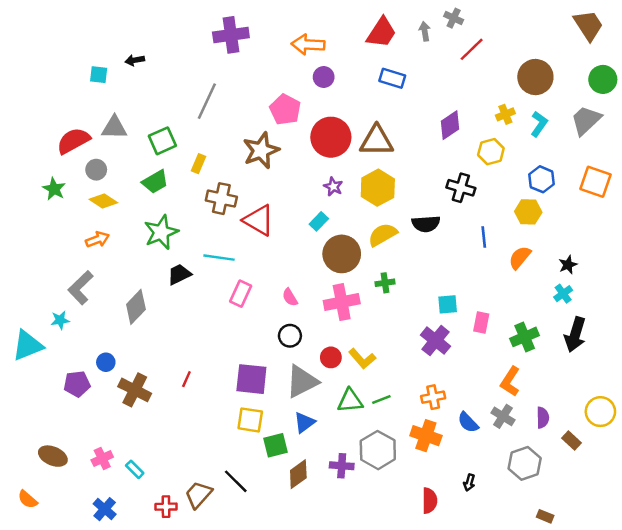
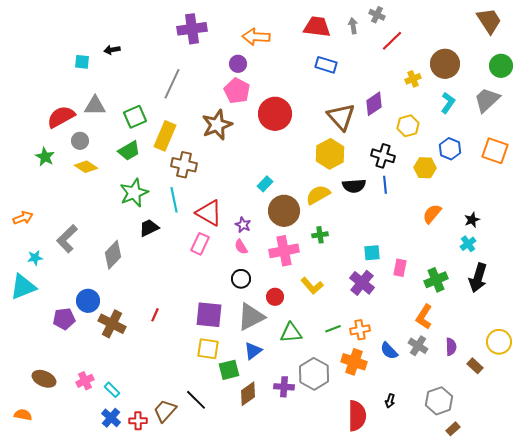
red trapezoid: (381, 32) -> (317, 27), turned -116
purple circle: (324, 77) -> (238, 64), moved
yellow cross: (505, 114) -> (413, 79), moved
brown triangle: (377, 141) -> (341, 117), moved, turned 48
yellow rectangle: (198, 164) -> (165, 136), size x1.8
purple star: (333, 187) -> (243, 225), moved
yellow hexagon: (378, 188) -> (330, 154), moved
yellow hexagon: (528, 212) -> (425, 168), moved
red triangle: (259, 220) -> (209, 213), moved
blue line: (484, 237) -> (385, 185), moved
orange arrow: (97, 239) -> (23, 218), moved
cyan line: (219, 258) -> (174, 200), moved, turned 70
cyan star: (60, 320) -> (35, 258), moved
yellow L-shape: (362, 359) -> (312, 286), moved
blue circle: (106, 362) -> (88, 301), size x1.5
green line: (381, 400) -> (333, 329), moved
gray hexagon: (525, 463) -> (439, 401), moved
orange semicircle: (28, 499) -> (23, 415), turned 150
red semicircle: (430, 501) -> (357, 416), size x1.4
blue cross: (105, 509) -> (111, 418), moved
brown rectangle: (545, 516) -> (453, 429), turned -64

